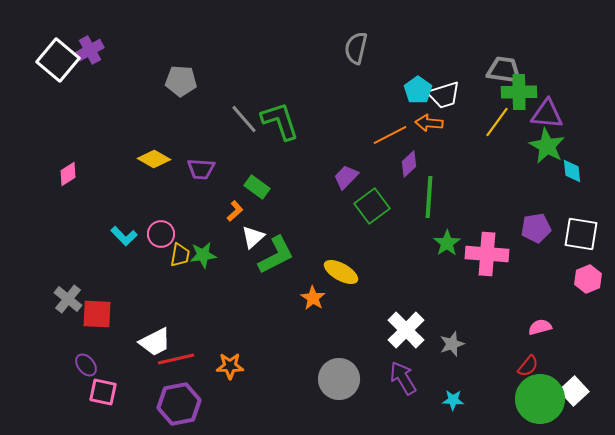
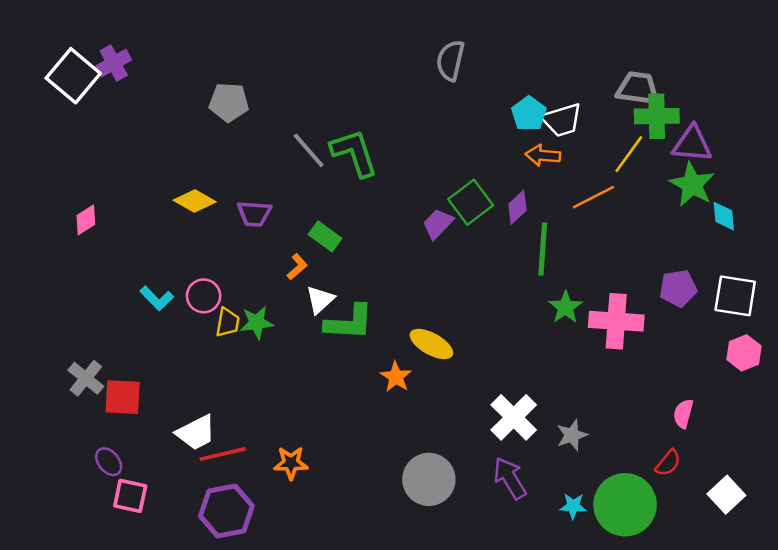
orange line: (390, 135) -> (593, 197), moved
green square: (372, 206) -> (471, 202), moved
green L-shape: (276, 255) -> (349, 322), turned 30
pink semicircle: (540, 327) -> (683, 414), turned -60
green circle: (540, 399) -> (625, 505), moved

